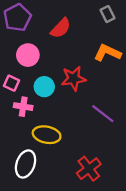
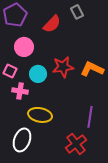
gray rectangle: (108, 14) -> (77, 12), moved
orange L-shape: (108, 53) -> (92, 69), moved
purple line: (103, 114) -> (90, 117), moved, turned 60

